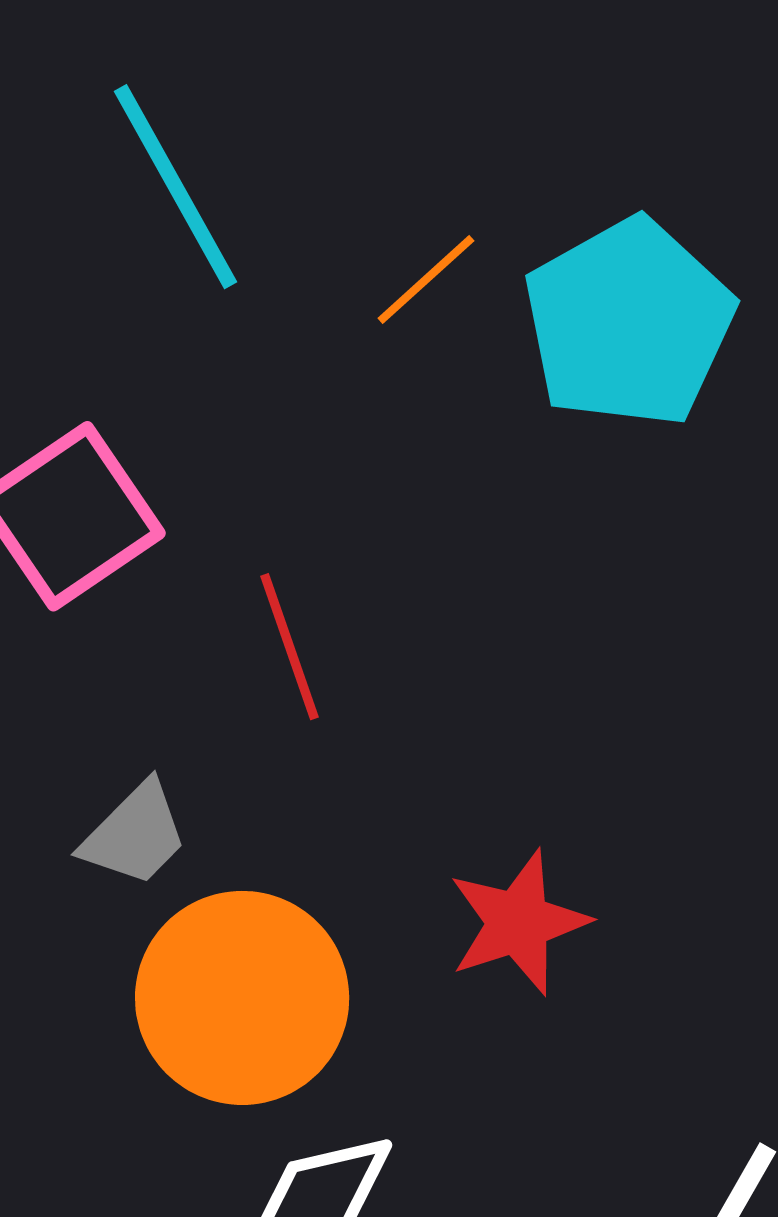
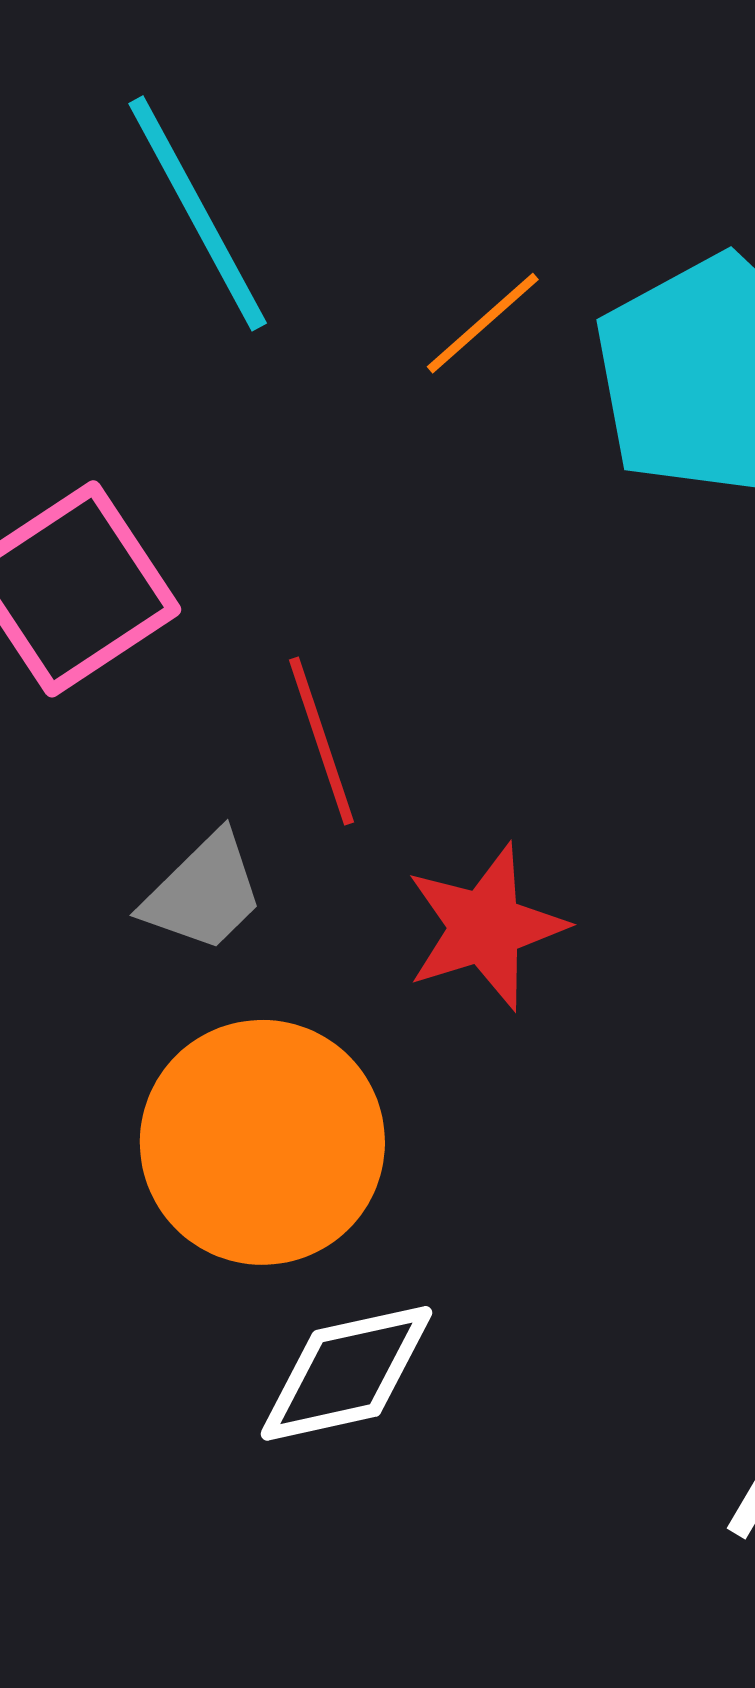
gray trapezoid: (135, 834) -> (204, 893), moved
red star: (518, 923) -> (485, 927), moved

